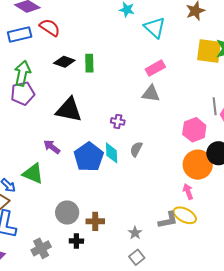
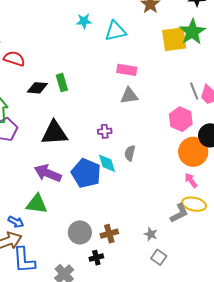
cyan triangle: (155, 28) -> (116, 31), turned -40
pink rectangle: (155, 68) -> (127, 70), turned 54
purple arrow: (52, 147) -> (48, 173), size x1.5

